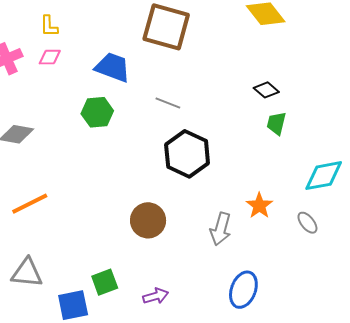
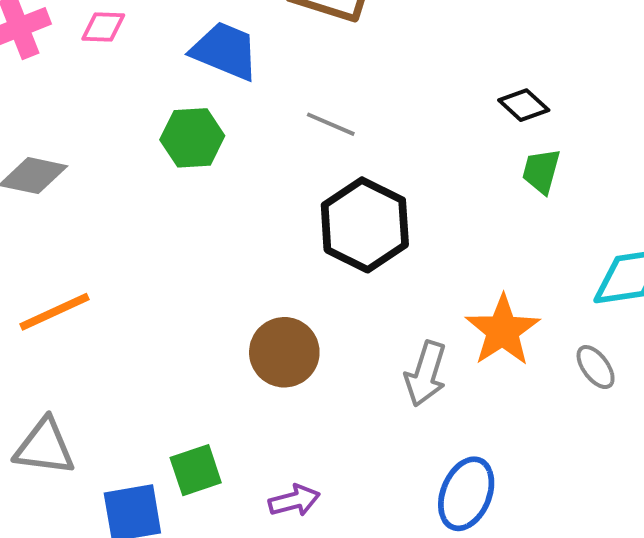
orange star: (259, 206) -> (503, 331), size x1.4

